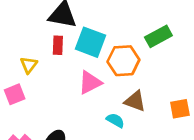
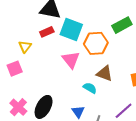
red rectangle: (58, 45) -> (47, 32), turned 64
pink triangle: (90, 83) -> (71, 60), turned -42

